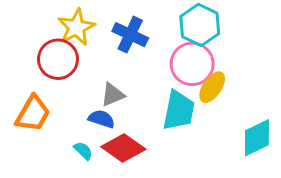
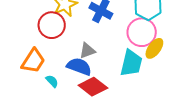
blue semicircle: (102, 119) -> (79, 66), size x1.4
cyan semicircle: (83, 151) -> (52, 81), moved

